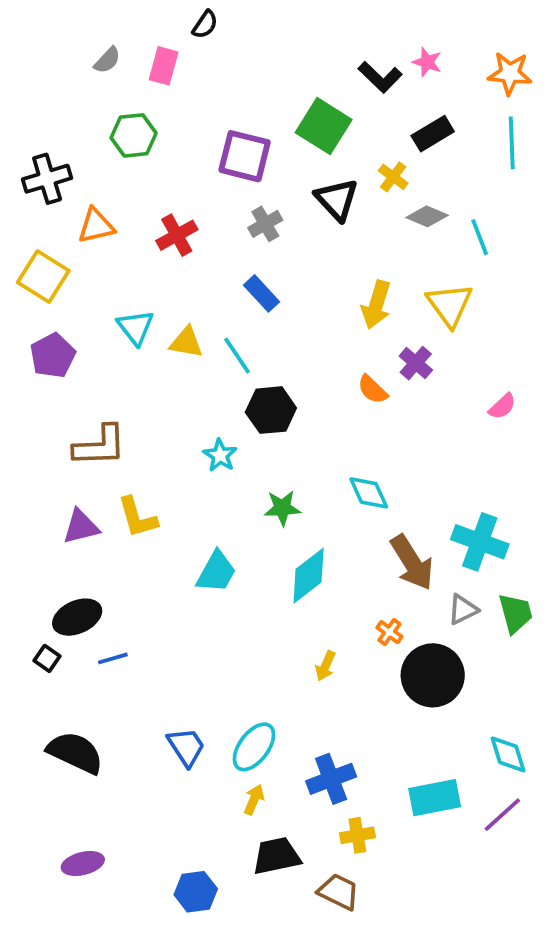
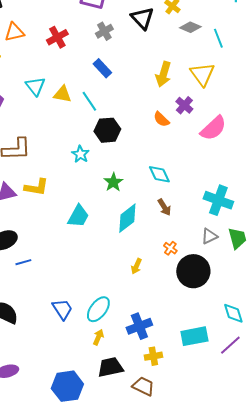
pink semicircle: (502, 406) -> (213, 128), moved, size x1.8
green star: (282, 508) -> (113, 182), turned -30
yellow L-shape: (137, 517) -> (36, 187), turned -65
brown arrow: (412, 563) -> (164, 207), moved, size x0.6
blue hexagon: (196, 892) -> (67, 386), size x1.4

